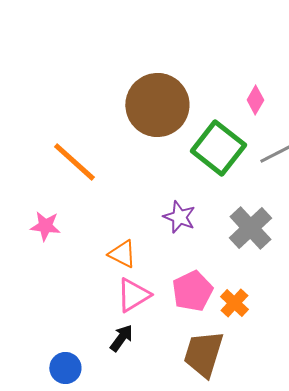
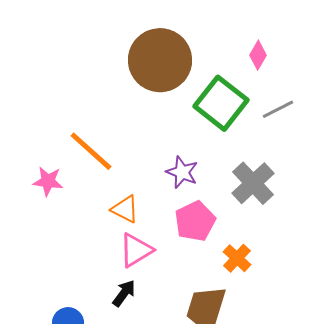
orange line: (74, 162) -> (91, 151), moved
pink pentagon: (192, 291) -> (195, 221), moved

